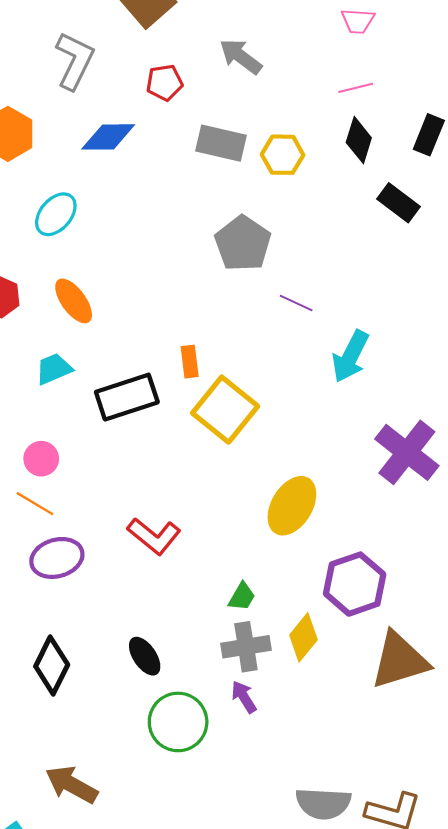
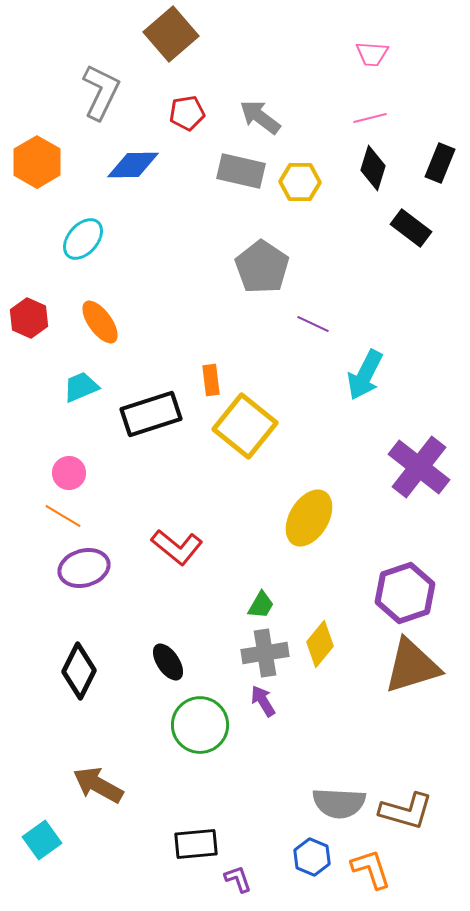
gray arrow: (241, 56) -> (260, 117), moved
purple hexagon: (355, 584) -> (405, 593), moved

